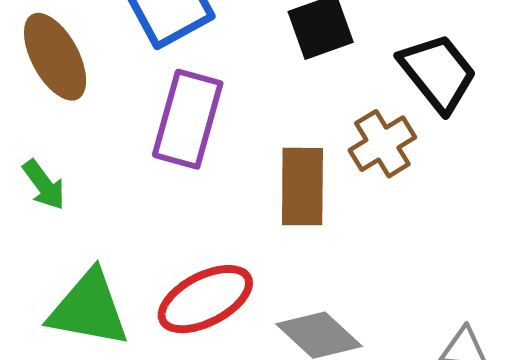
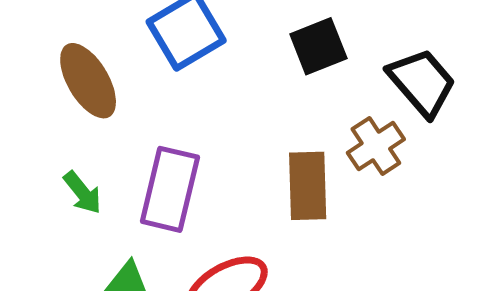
purple rectangle: (188, 119) -> (170, 189), moved

